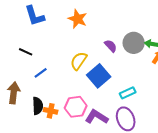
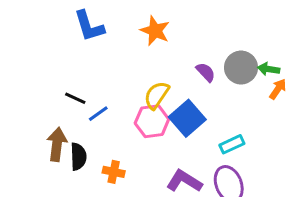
black line: (26, 52) -> (75, 98), moved
black semicircle: (38, 106) -> (78, 157), moved
pink hexagon: (76, 107) -> (152, 121), moved

